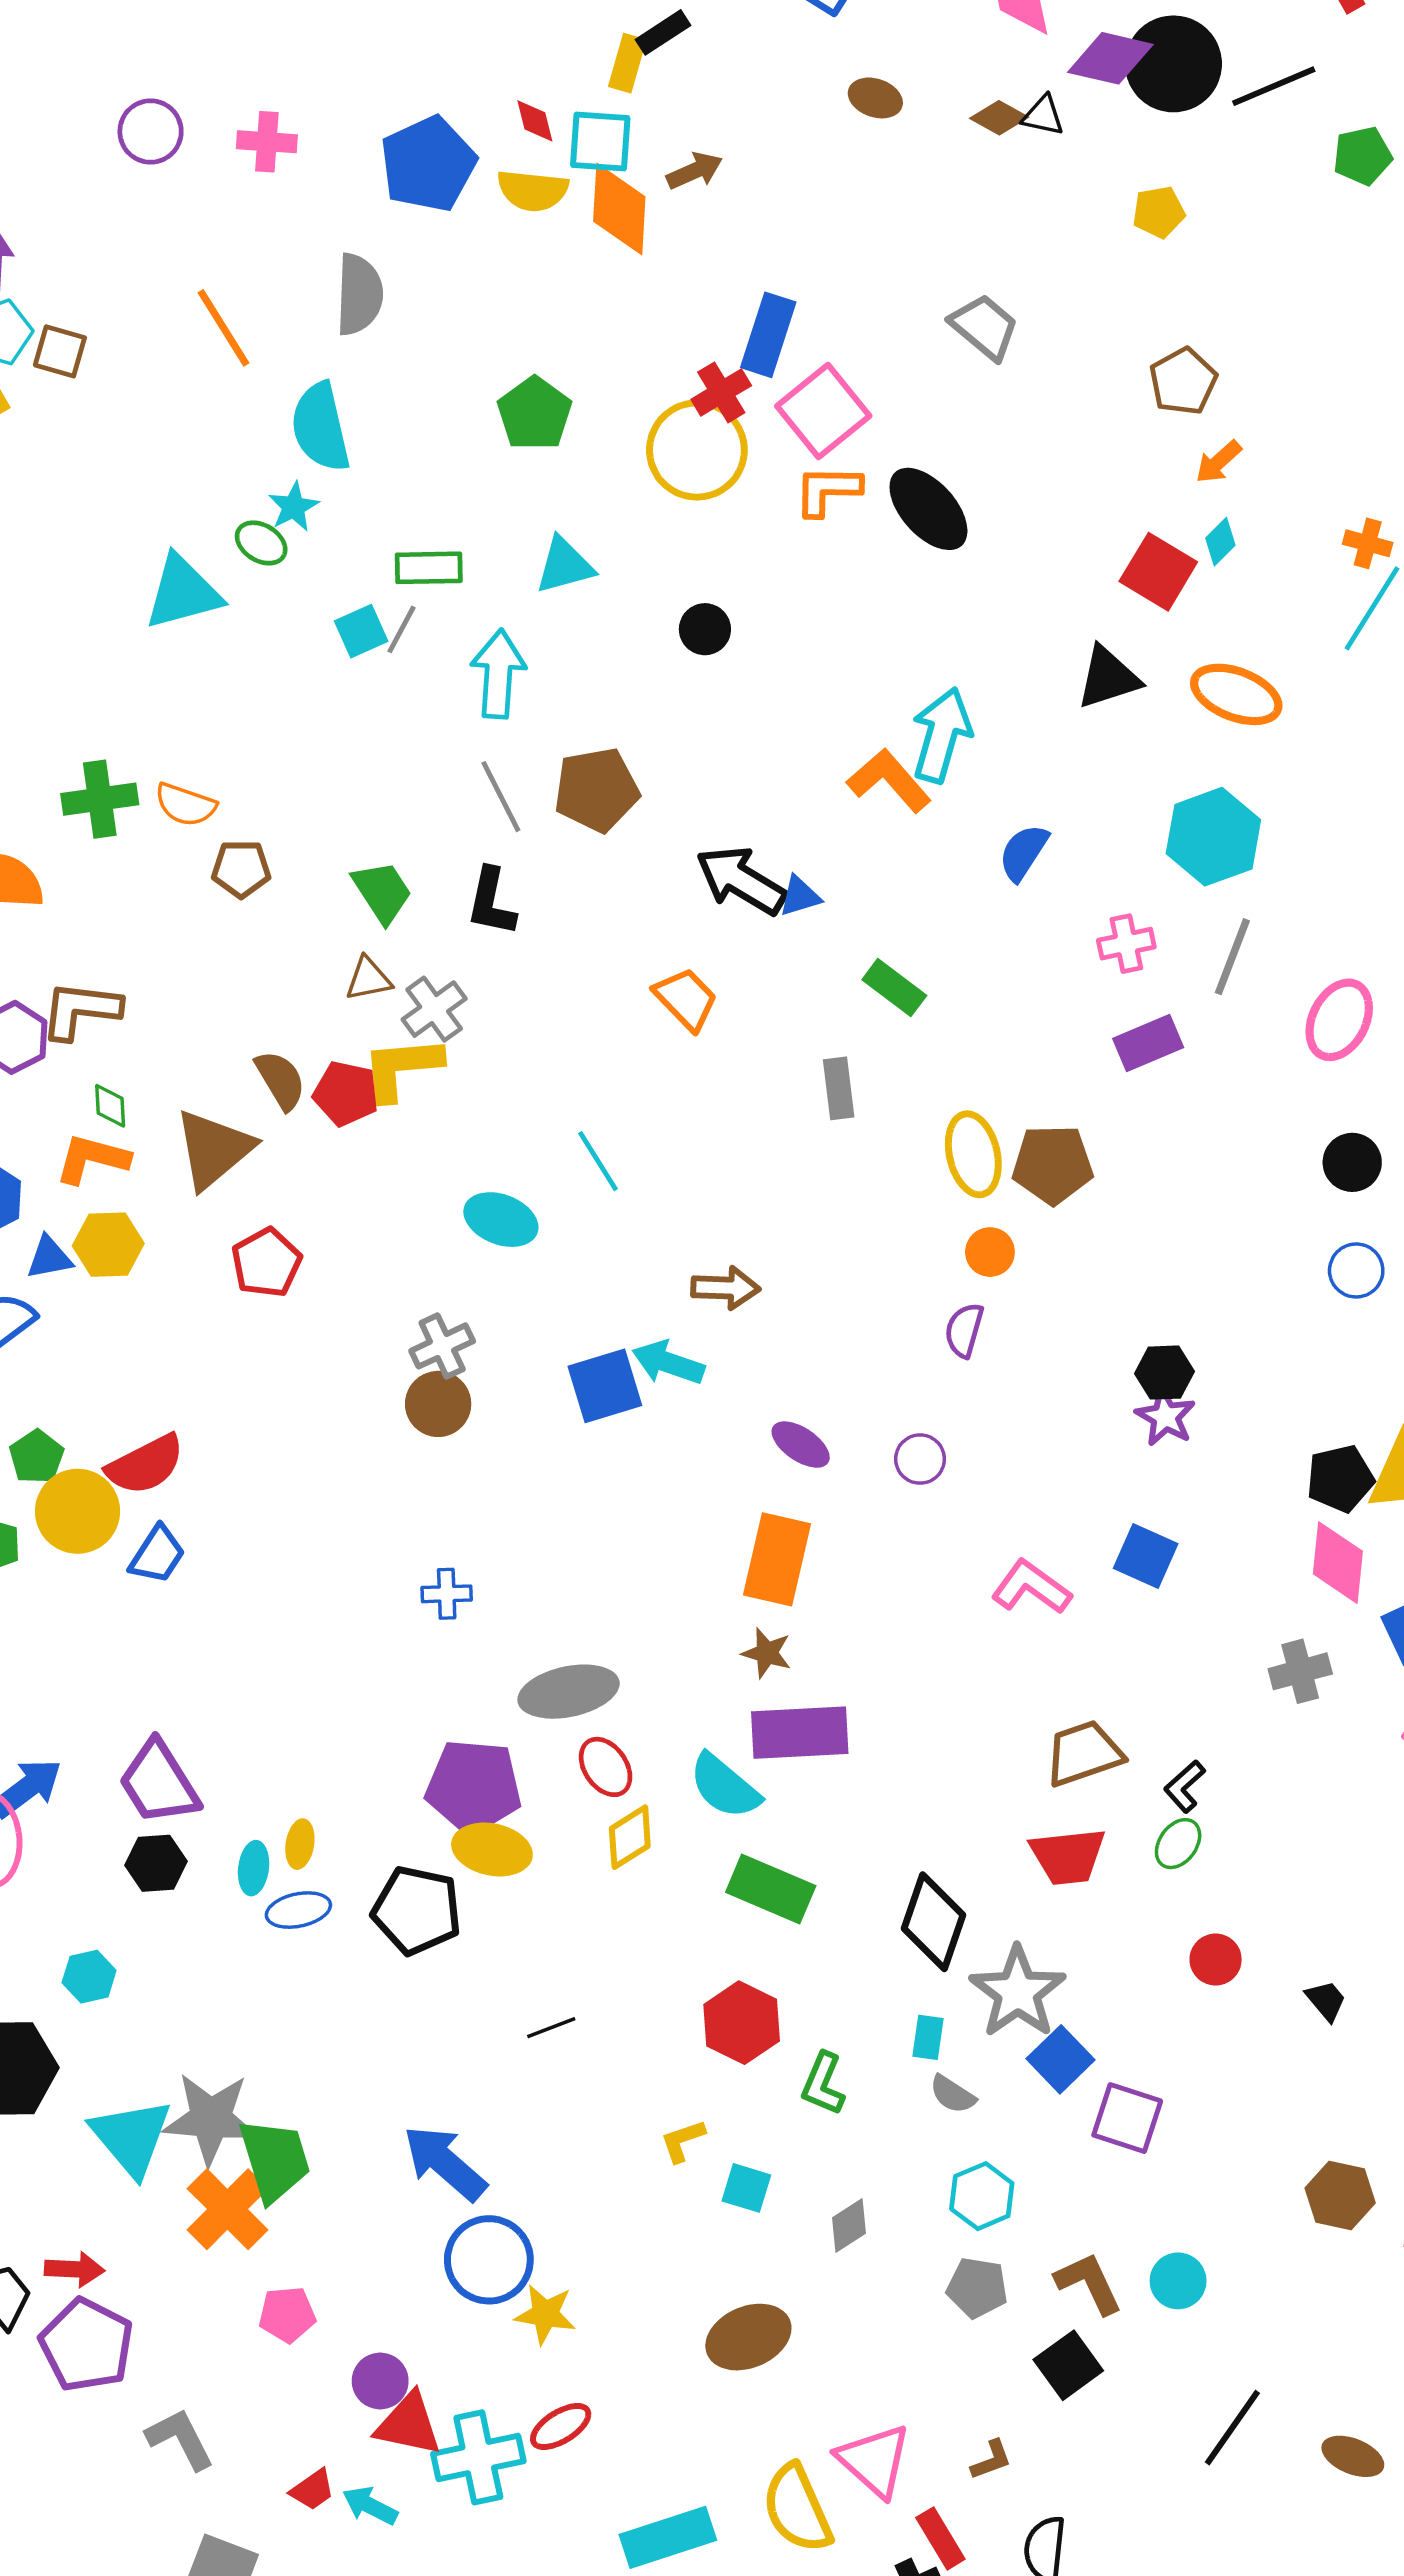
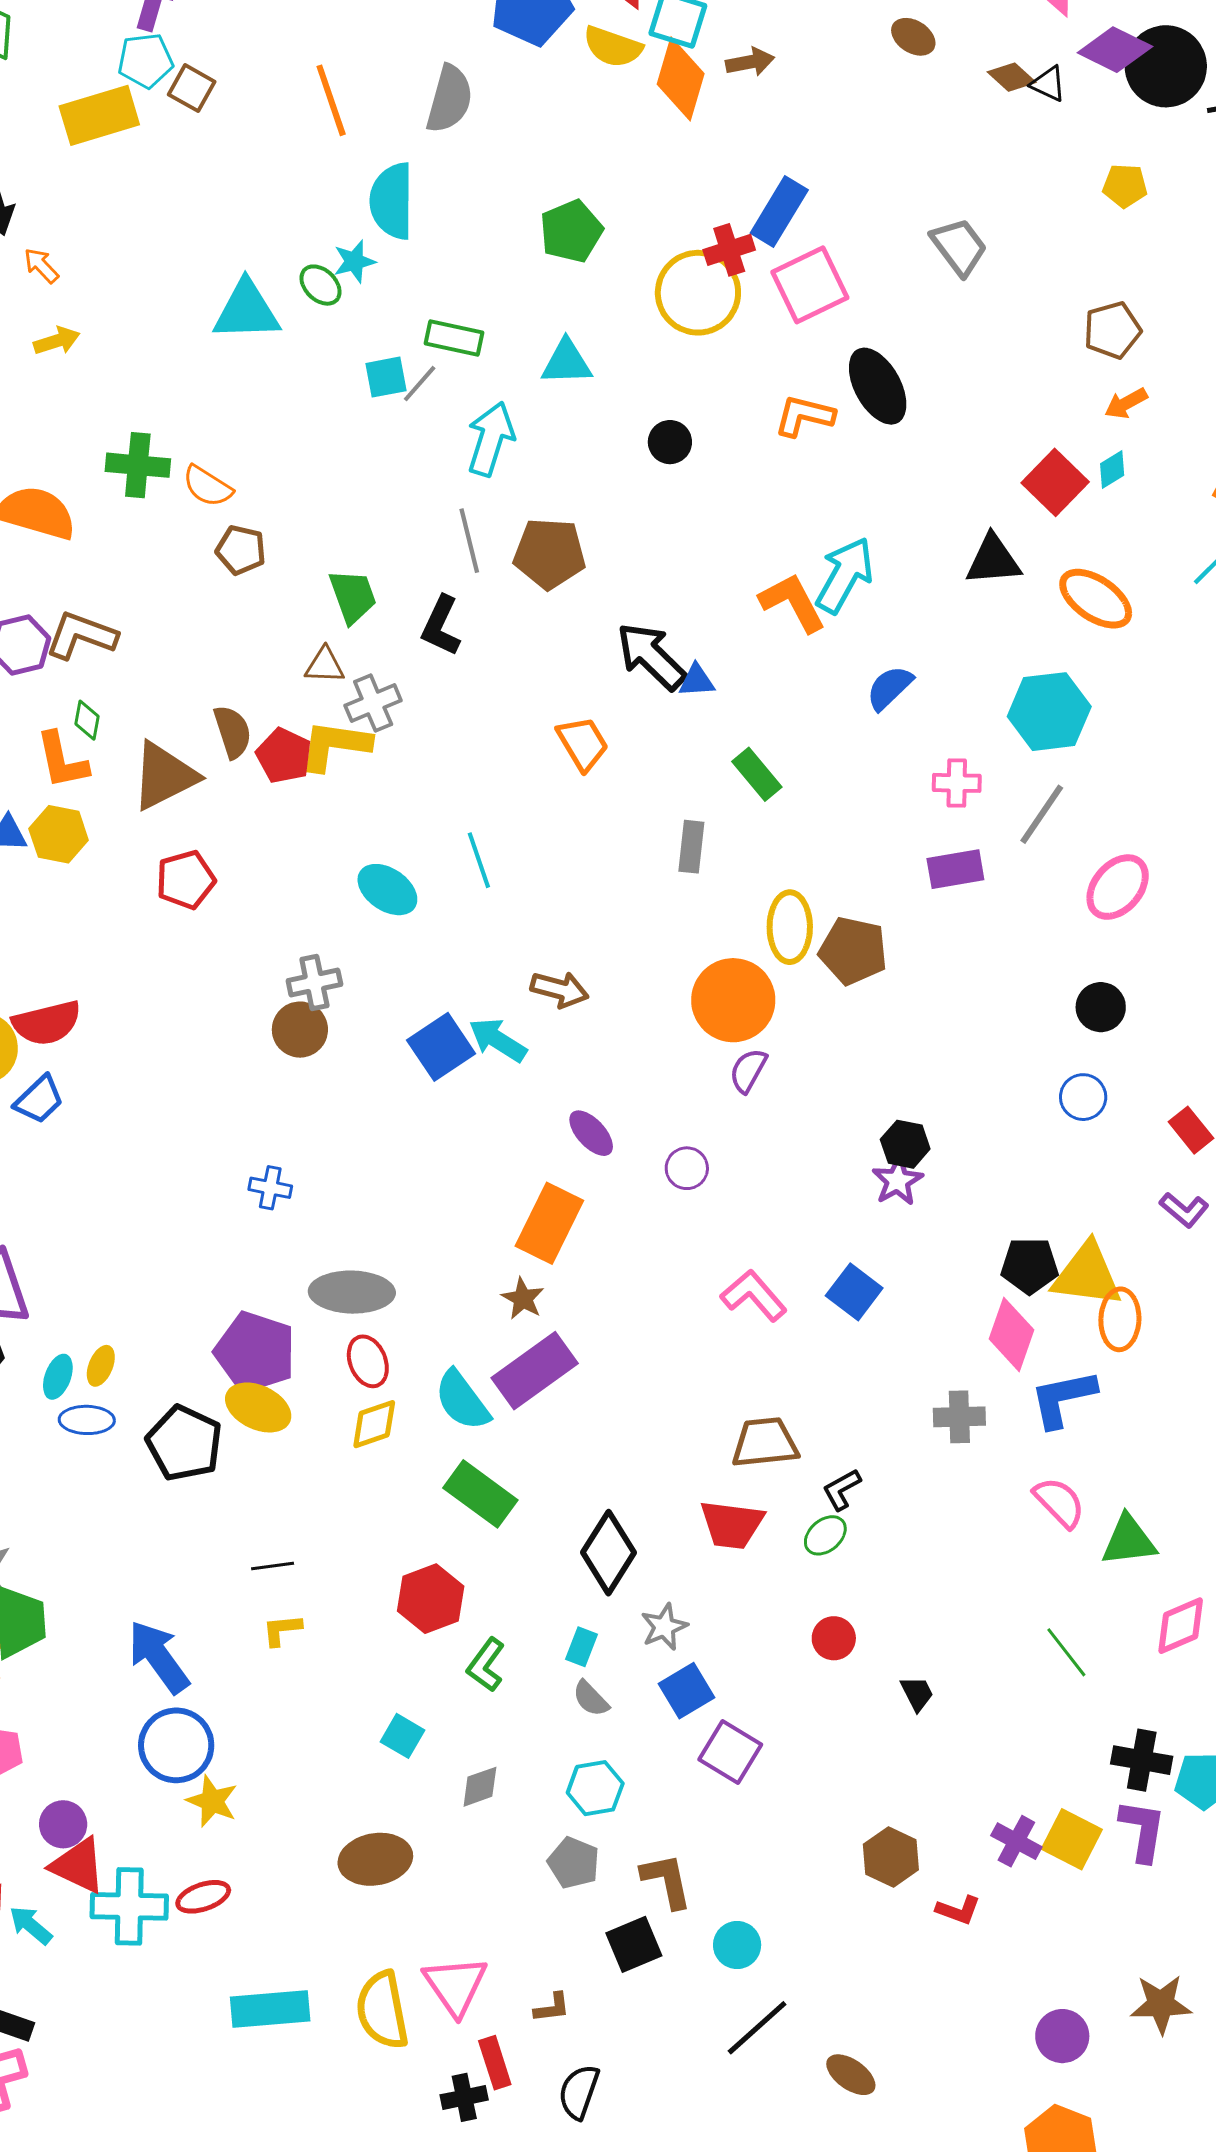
orange L-shape: (828, 490) -> (804, 416), moved
orange L-shape: (92, 1159) -> (62, 760), turned -130
orange circle: (990, 1252) -> (733, 1000), moved, size x2.0
blue square: (605, 1386) -> (441, 1047), turned -30
purple rectangle: (800, 1733) -> (535, 1371), turned -46
gray star: (1018, 1992) -> (664, 1627), size x0.6
yellow L-shape: (683, 2141) -> (282, 1630), moved
cyan circle: (1178, 2281) -> (737, 1945), moved

